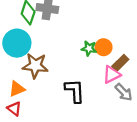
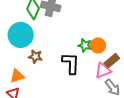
brown star: (35, 66) -> (35, 57), size x0.6
black L-shape: (75, 91) -> (71, 63), moved

